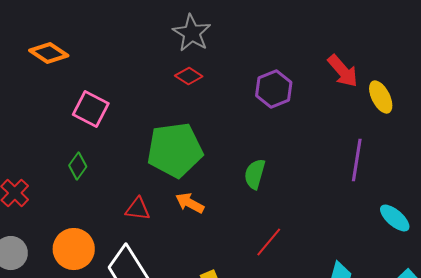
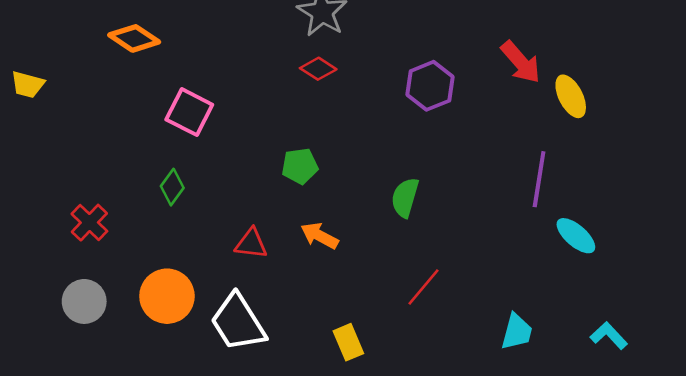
green pentagon: (175, 150) -> (300, 166), size x0.5
cyan ellipse: (395, 218) -> (576, 236), moved

